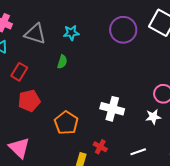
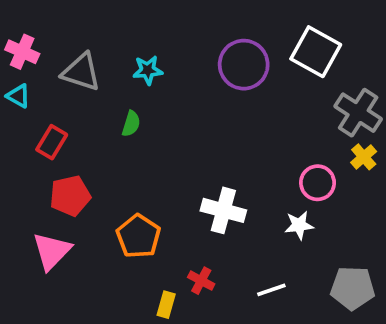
pink triangle: (19, 148) -> (52, 251), moved, turned 30

